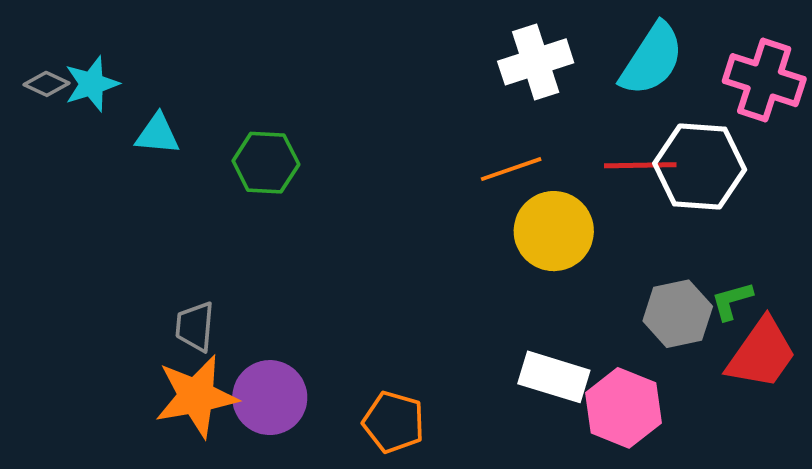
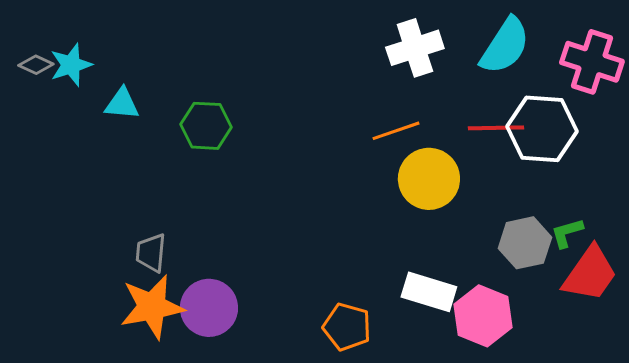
orange pentagon: (394, 422) -> (347, 327), moved

